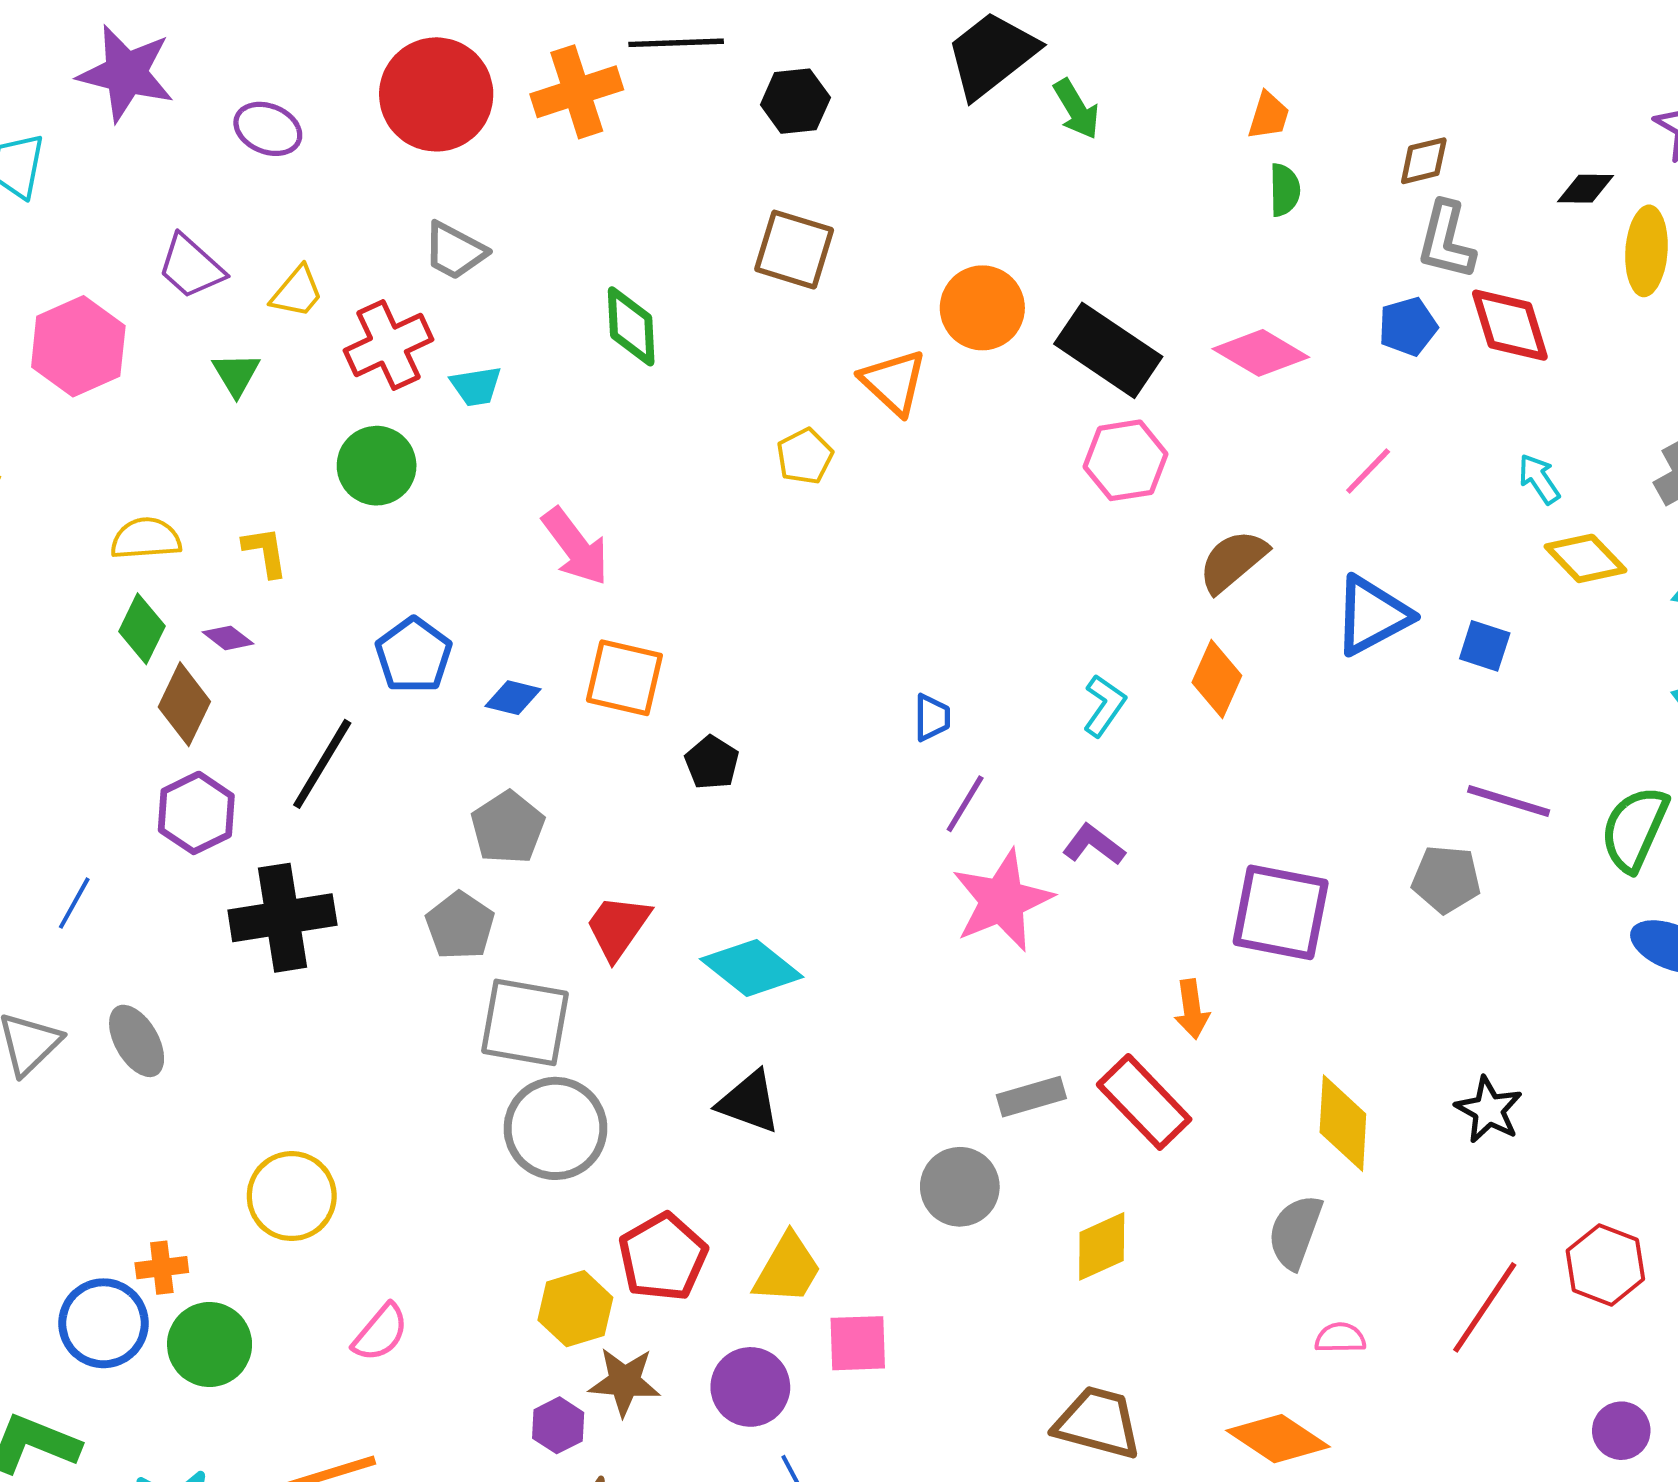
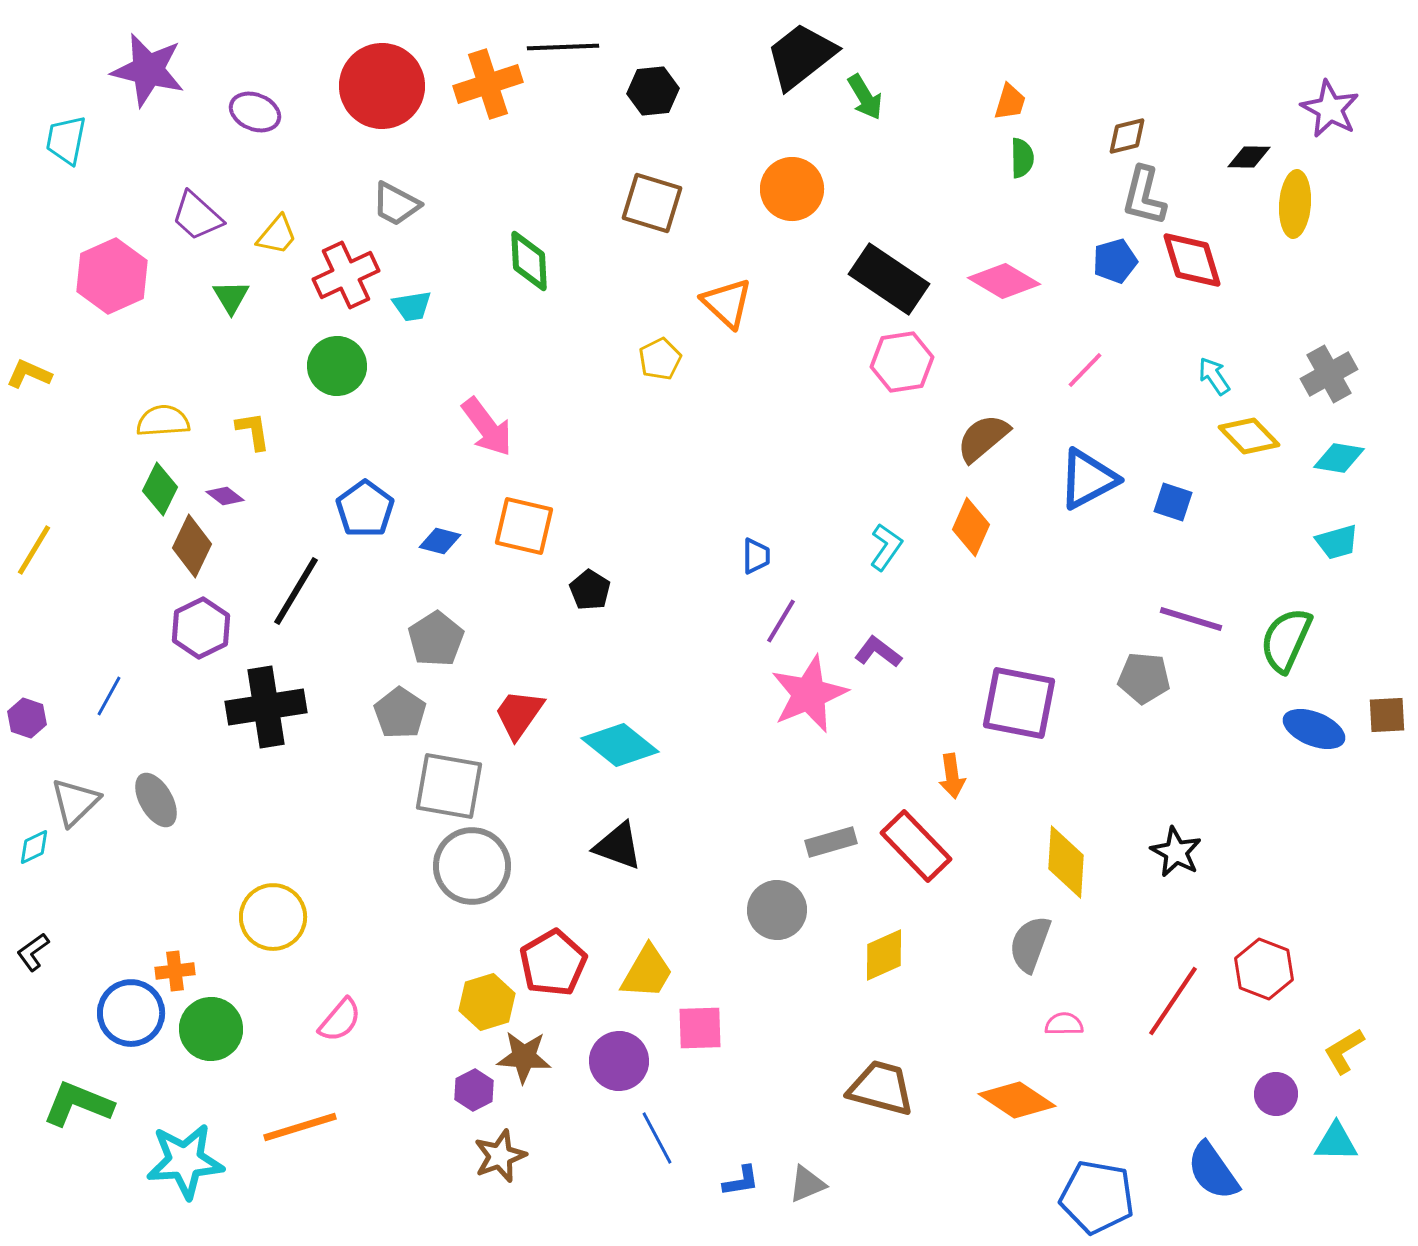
orange circle: (982, 308) -> (792, 189), moved

